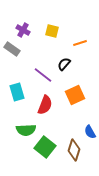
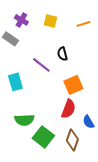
orange line: (80, 43) -> (83, 24), moved
black semicircle: (64, 64) -> (62, 54), turned -56
red semicircle: (45, 105) -> (68, 109), moved

